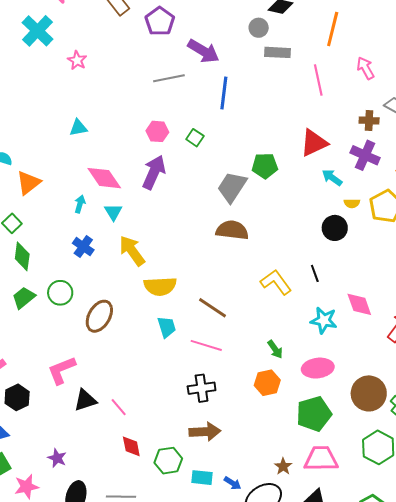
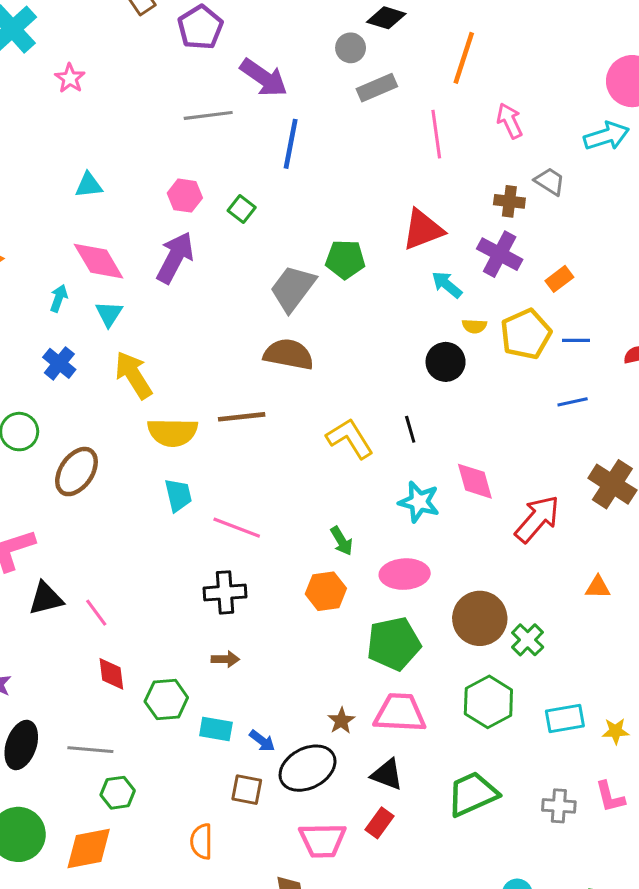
gray rectangle: (278, 52) -> (377, 88), turned -30
cyan triangle: (78, 128) -> (89, 185), moved
brown line: (212, 308) -> (242, 417), moved, turned -44
brown arrow: (205, 432) -> (225, 659), size x0.6

